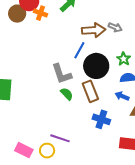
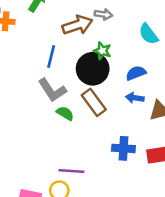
blue line: (79, 50) -> (51, 56), moved
green star: (124, 59) -> (102, 51), moved
blue cross: (101, 119) -> (123, 148), moved

